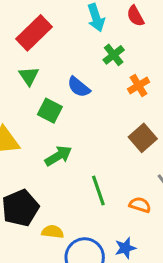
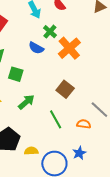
orange cross: (139, 85) -> (69, 48), size x1.6
blue semicircle: (79, 87) -> (36, 48), moved
brown square: (143, 138) -> (65, 89), moved

